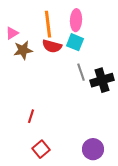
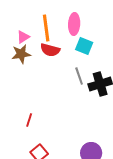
pink triangle: (12, 33) -> (23, 37), moved
cyan square: (75, 42) -> (84, 46), moved

